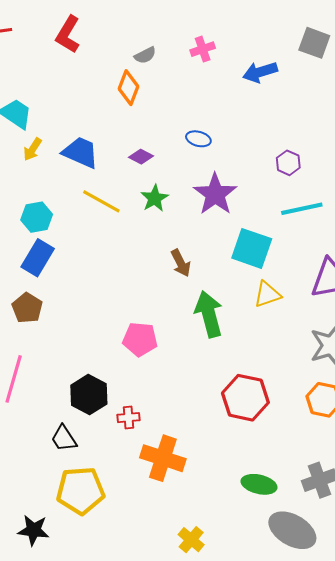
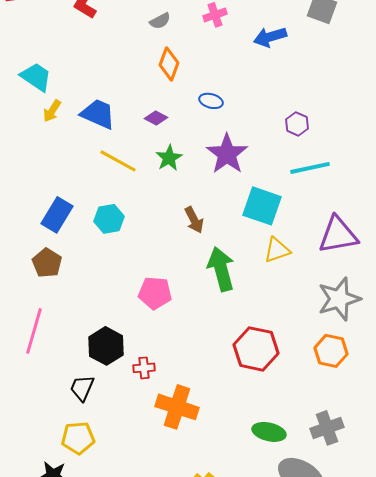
orange diamond: (129, 88) -> (169, 64), moved
cyan hexagon: (37, 217) -> (109, 219), moved
black trapezoid: (64, 438) -> (82, 388), turned 56
yellow pentagon: (80, 491) -> (78, 438), moved, size x0.7

